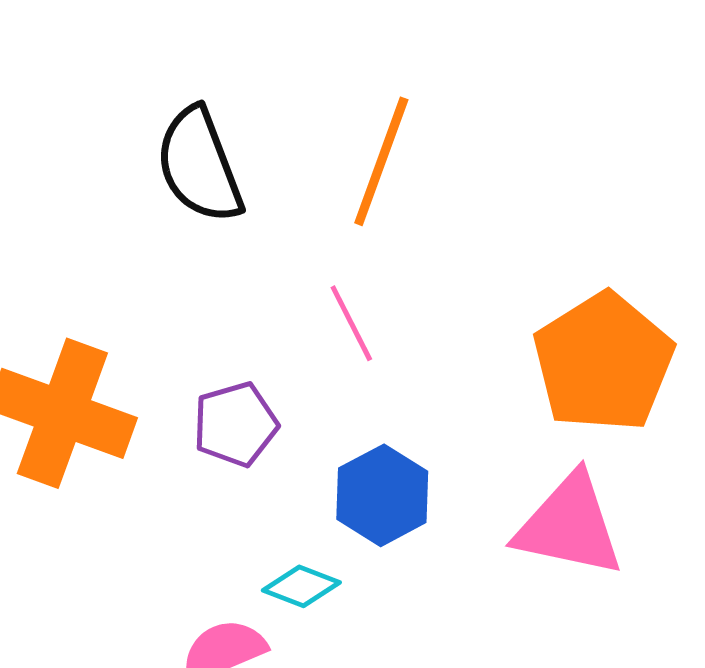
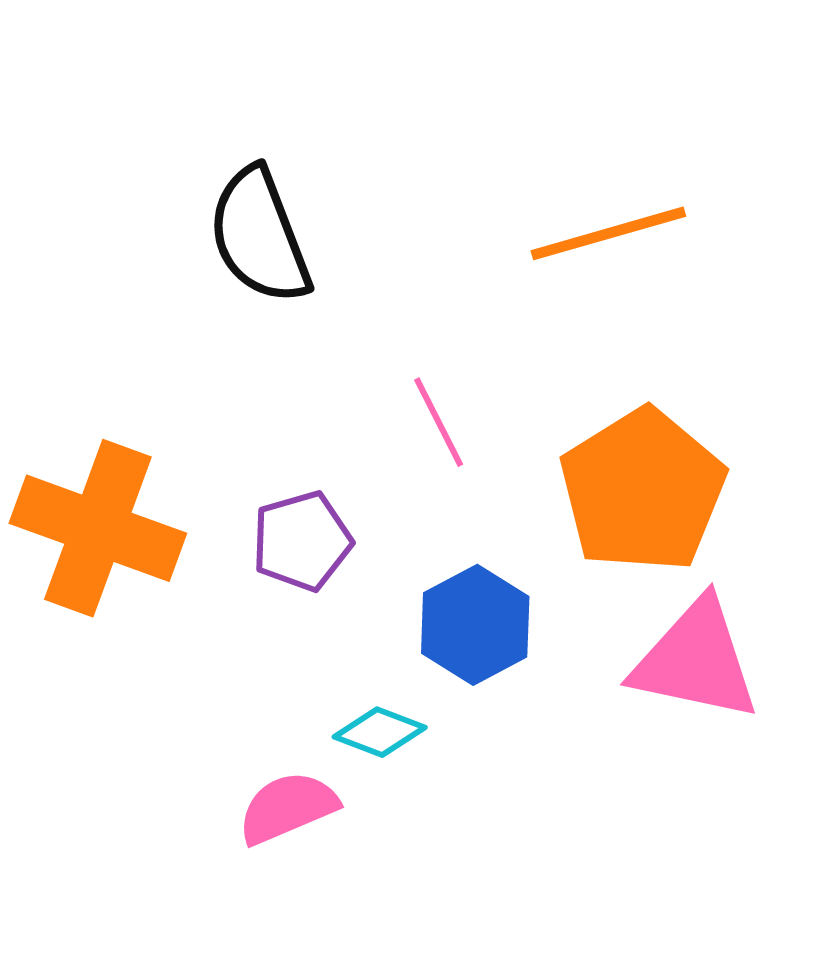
orange line: (381, 161) -> (608, 233), moved, turned 54
orange pentagon: (603, 362) -> (643, 490), moved

